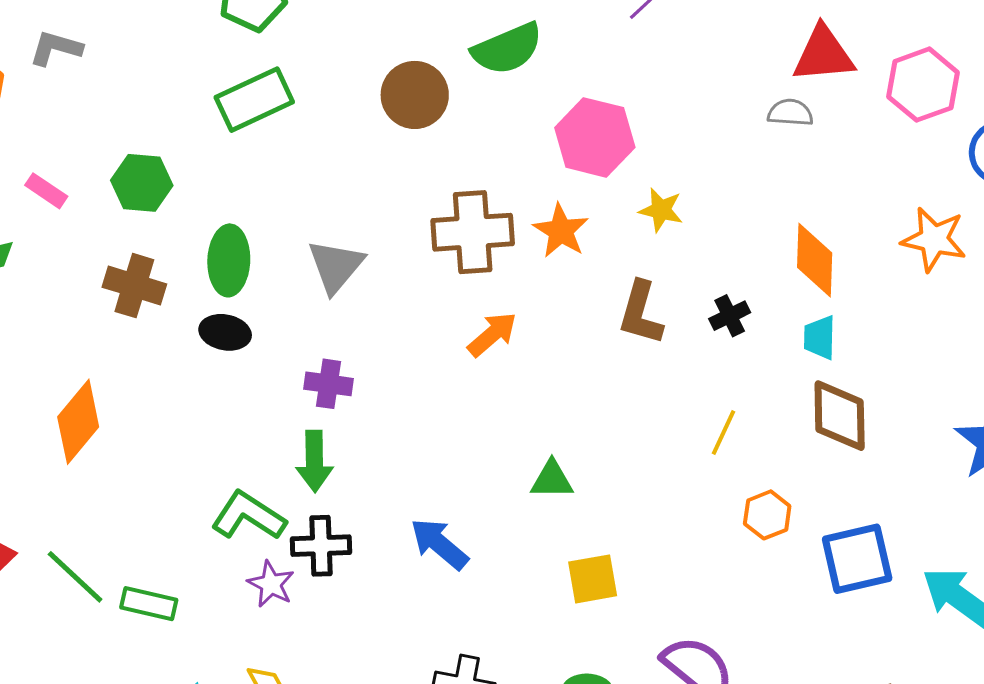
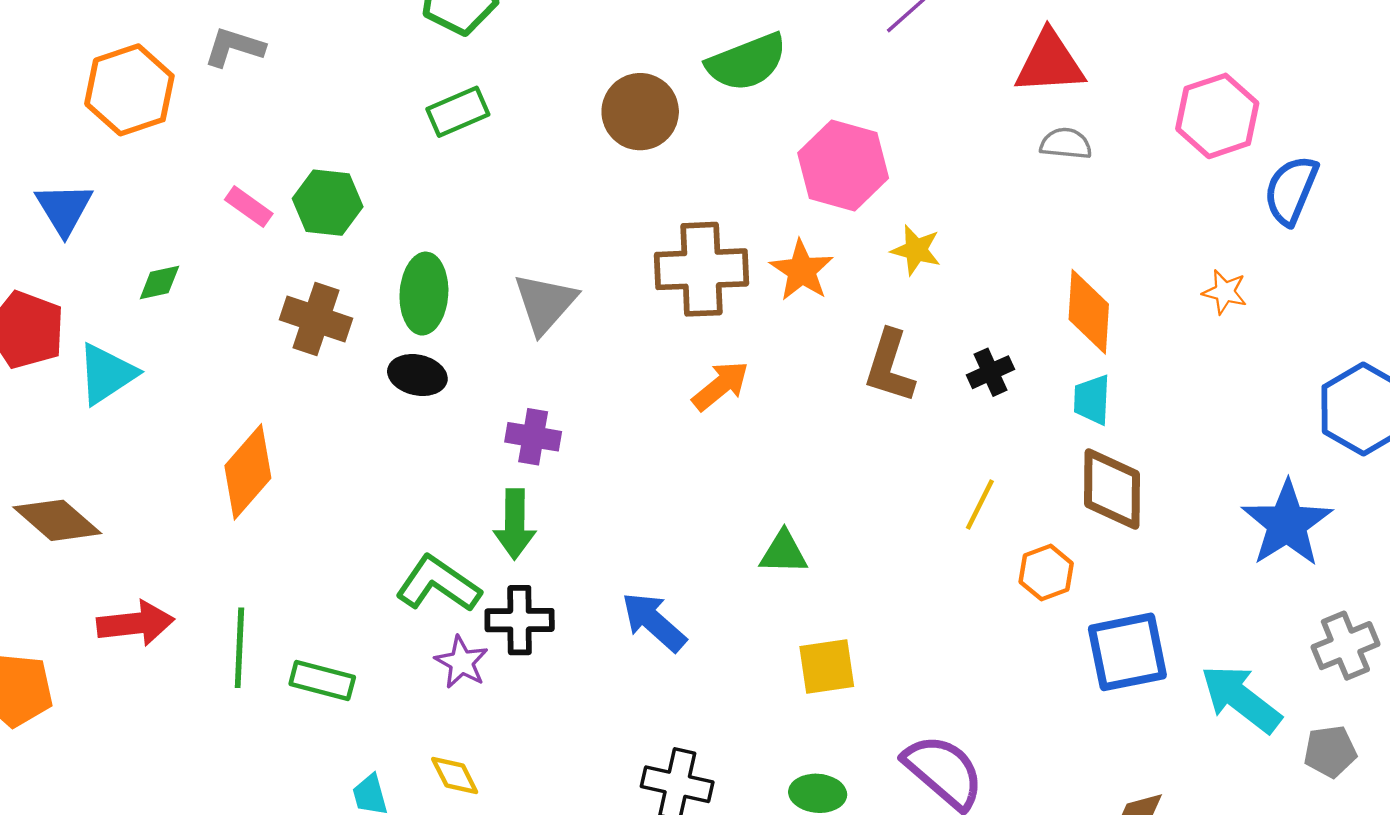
red triangle: (823, 54) -> (1050, 63), moved
green rectangle: (254, 100) -> (458, 112), size x0.7
pink rectangle: (46, 191) -> (249, 207), moved
orange star: (934, 239) -> (1225, 292), size x0.6
orange hexagon: (767, 515) -> (1046, 573), moved
green line: (75, 577) -> (239, 648), turned 48

